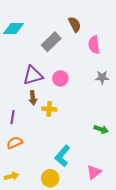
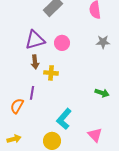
purple line: (12, 117) -> (32, 93), moved
orange semicircle: (15, 143) -> (17, 106), turned -35
pink triangle: (94, 172) -> (95, 135), turned -35

